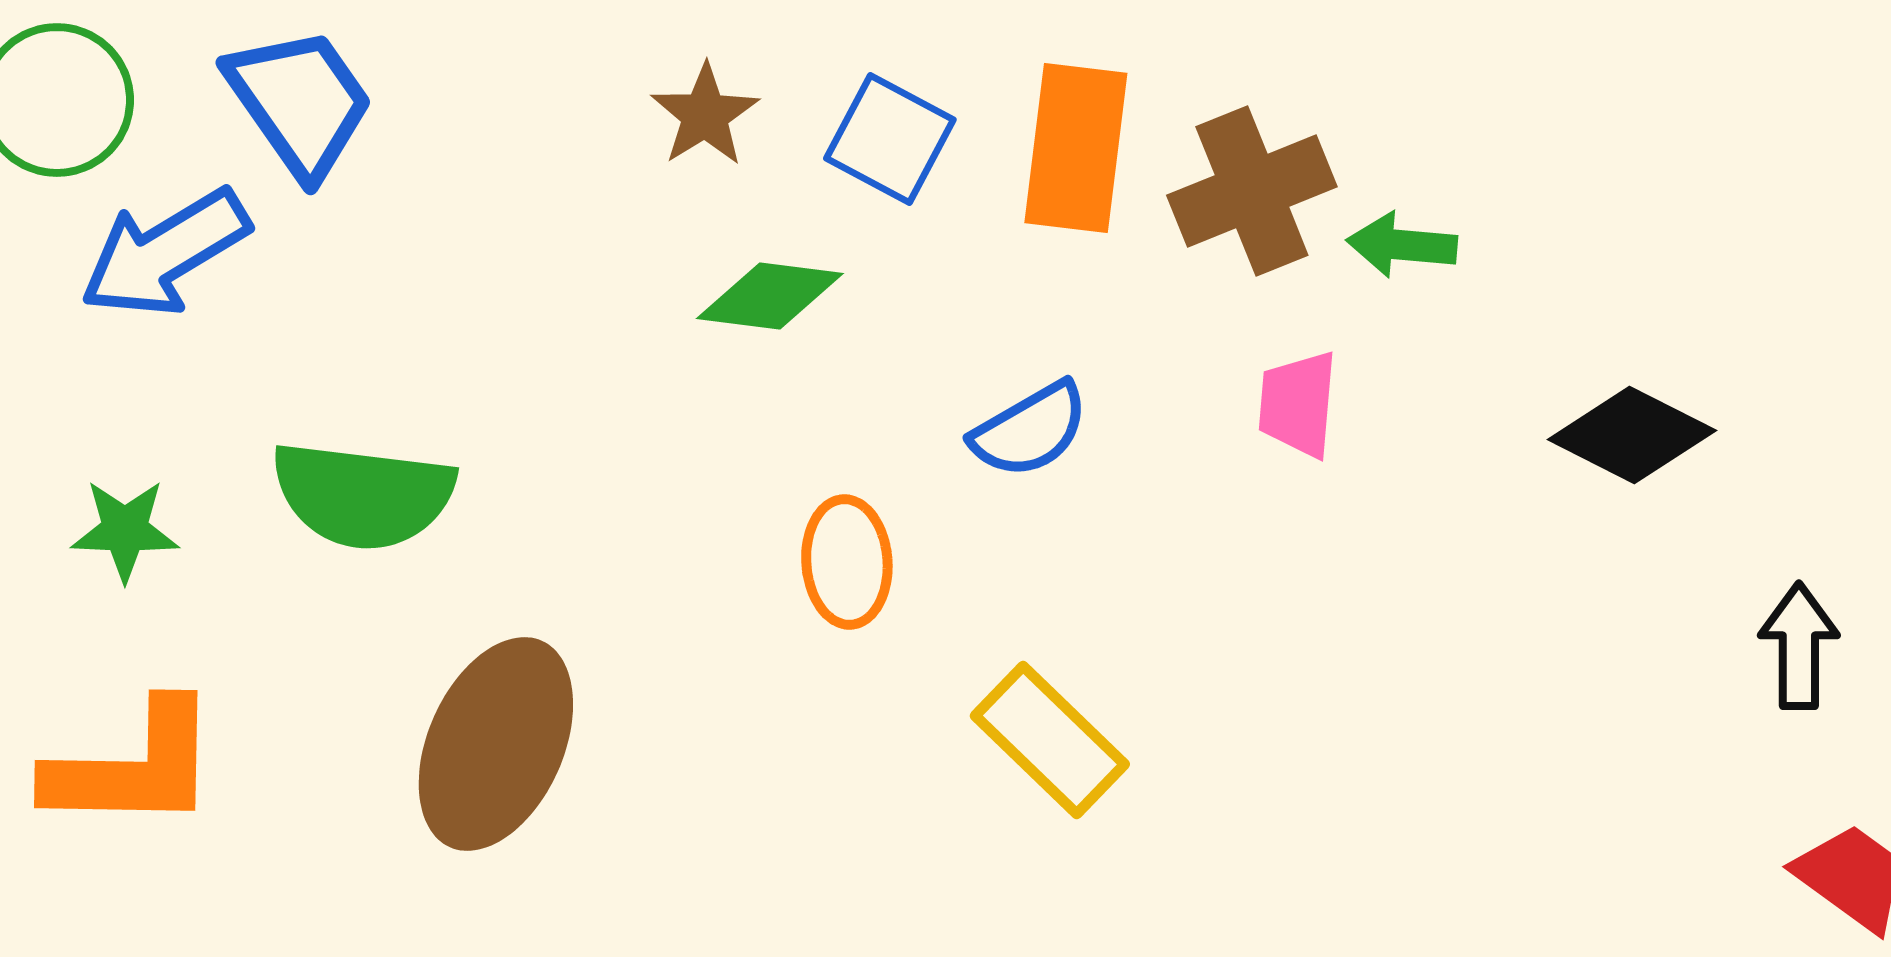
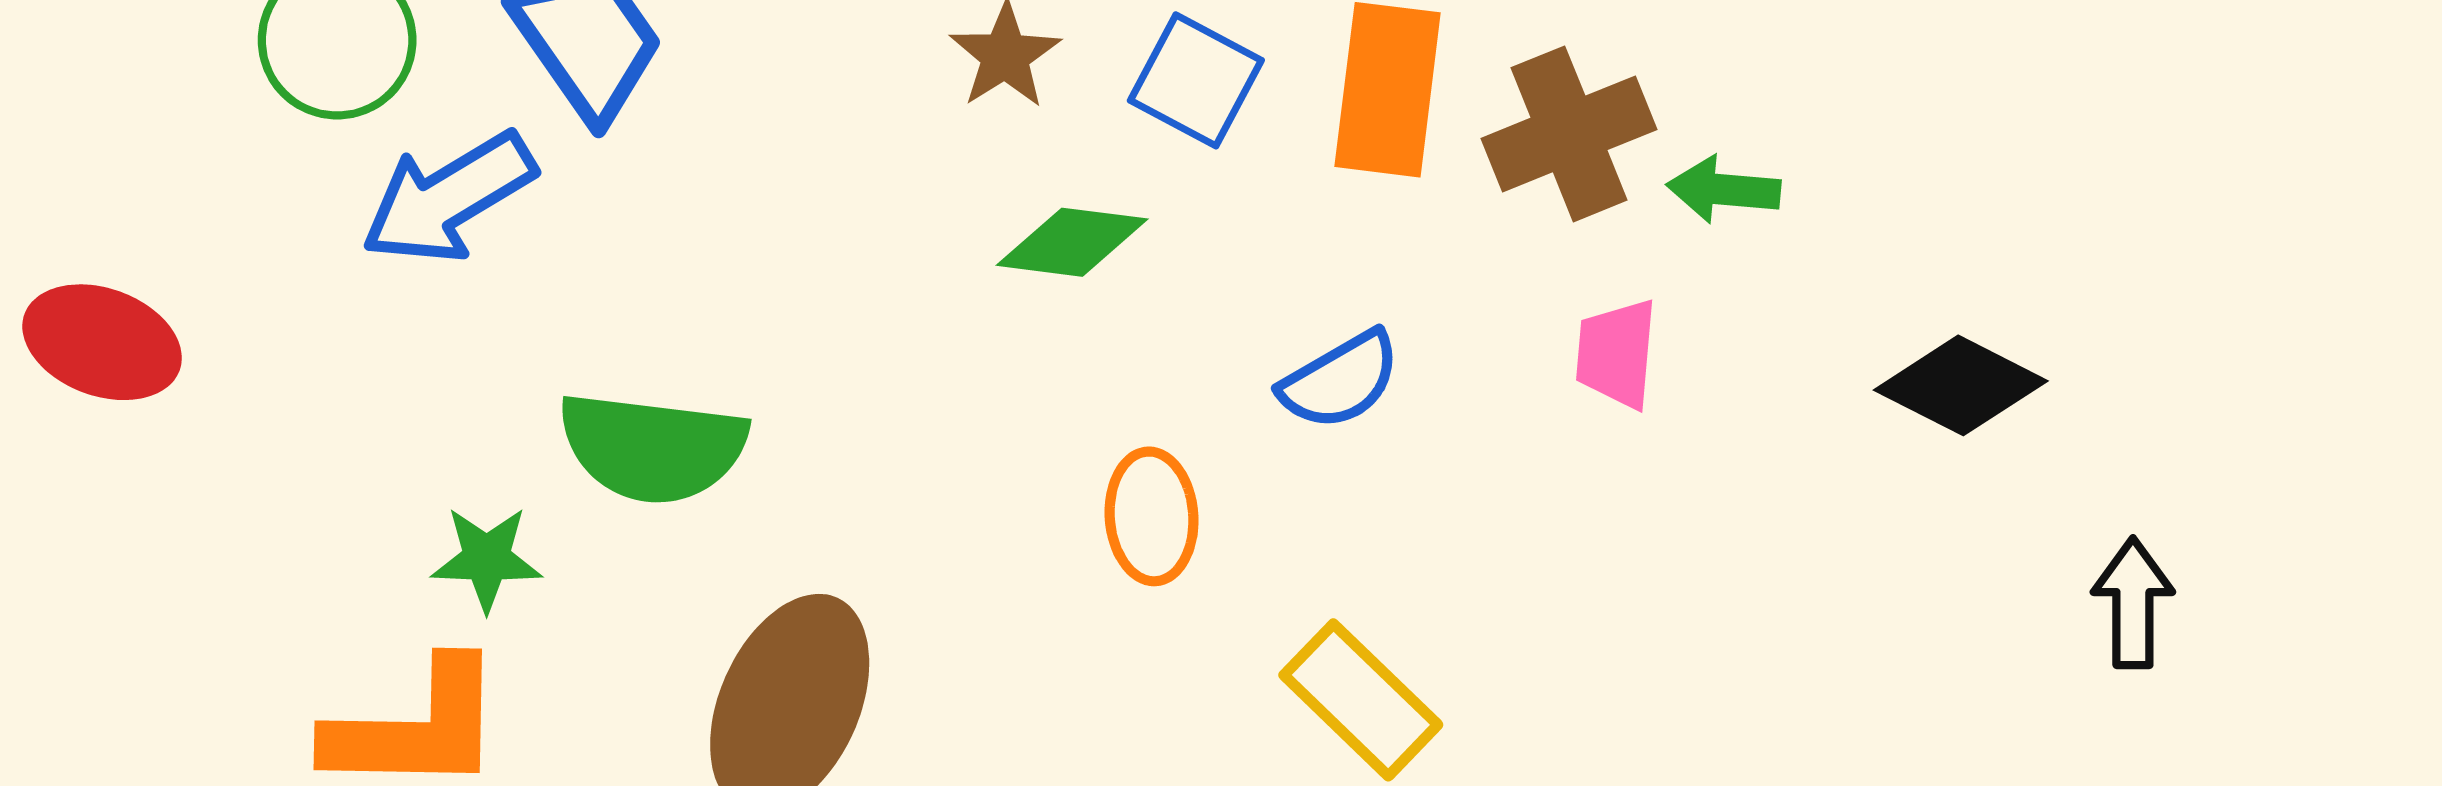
green star: (125, 530) -> (487, 559), moved

